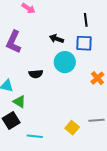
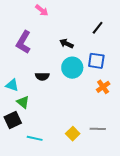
black line: (86, 20) -> (98, 28), turned 40
blue square: (84, 43) -> (96, 61), moved

